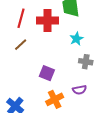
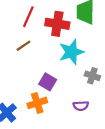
cyan star: (76, 39) -> (71, 52), moved, size x1.6
orange cross: (55, 99) -> (37, 103), moved

